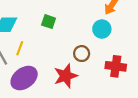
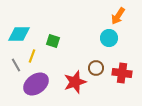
green square: (49, 22) -> (53, 41), moved
brown circle: (82, 54) -> (96, 68), moved

